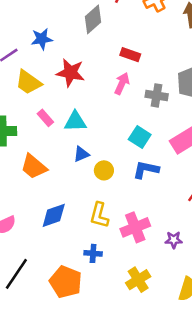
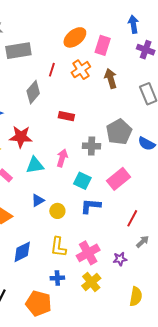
pink arrow: (122, 84) -> (62, 158), moved
cyan triangle: (75, 121) -> (35, 165), moved
yellow cross: (138, 280) -> (91, 282), moved

